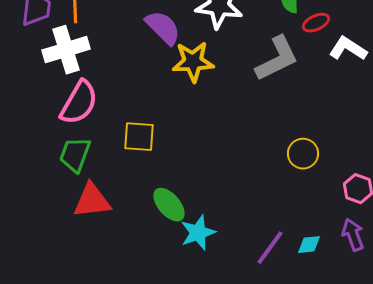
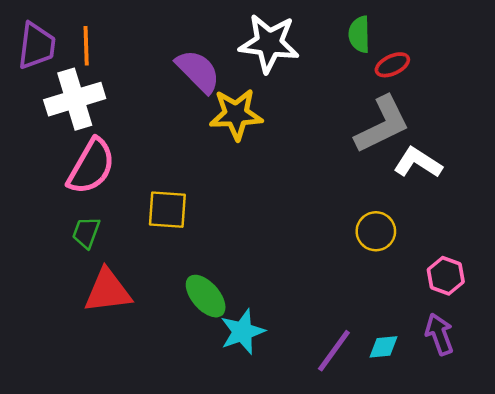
white L-shape: (348, 49) -> (418, 163), moved
gray L-shape: (277, 59) -> (382, 125), moved
green trapezoid: (75, 155) -> (86, 233), size x0.7

